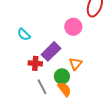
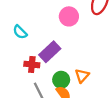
pink circle: (73, 27) -> (69, 16), moved
orange triangle: (76, 64) -> (82, 76), moved

